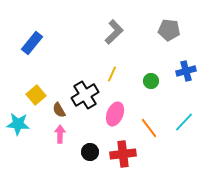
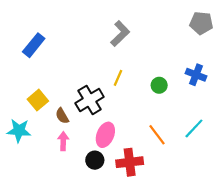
gray pentagon: (169, 30) -> (201, 23), moved
blue cross: (186, 71) -> (196, 75), turned 36
pink ellipse: (115, 114) -> (105, 135), moved

